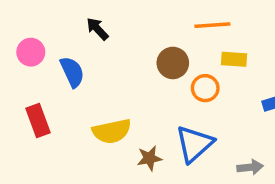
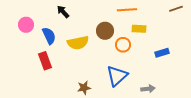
red rectangle: (38, 120) -> (45, 61), moved
yellow semicircle: (112, 131) -> (78, 43), moved
brown star: (149, 158) -> (84, 88), moved

